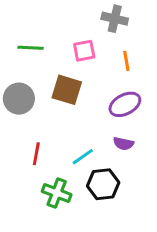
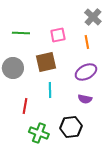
gray cross: (115, 19) -> (93, 17), moved, turned 30
brown square: (67, 90) -> (46, 62), turned -30
cyan line: (83, 157) -> (50, 90), moved, turned -56

